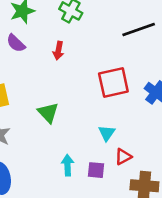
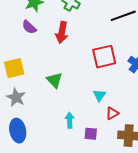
red arrow: (58, 51) -> (62, 32), size x1.5
purple square: (96, 170) -> (91, 134), moved

